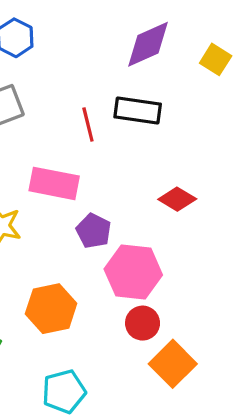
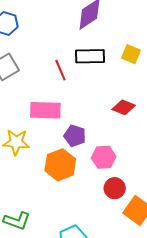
yellow square: (216, 59) -> (131, 54), moved
pink hexagon: (133, 272) -> (104, 157), size x0.7
orange hexagon: (51, 309) -> (60, 165), moved

